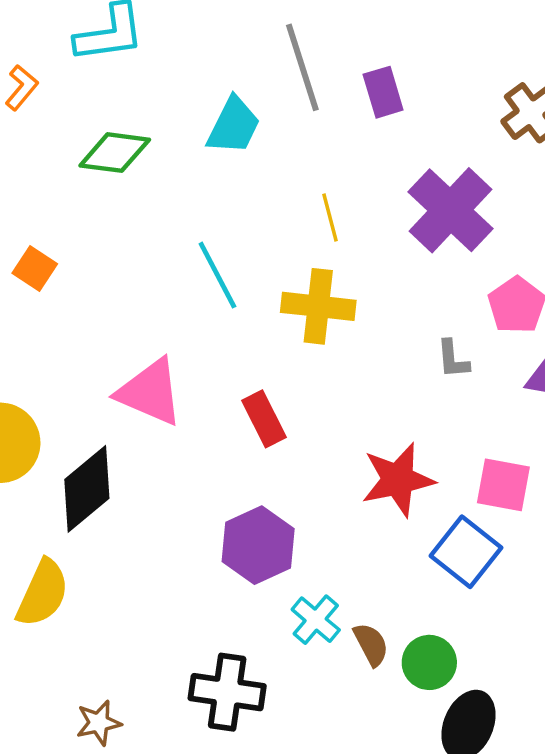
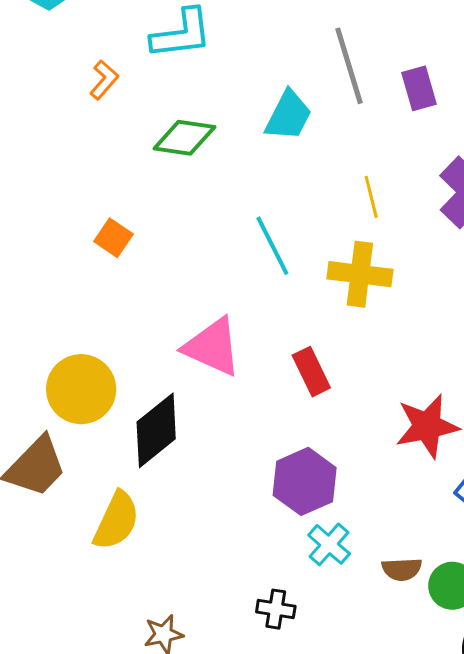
cyan cross: (316, 620) -> (329, 544), moved
brown semicircle: (371, 644) -> (402, 569), turned 114
black cross: (227, 692) -> (276, 609), size x0.6

